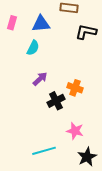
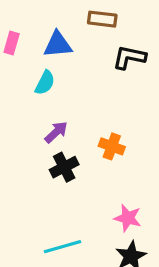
black cross: (56, 101) -> (64, 167), moved
pink star: (75, 131) -> (128, 218), moved

